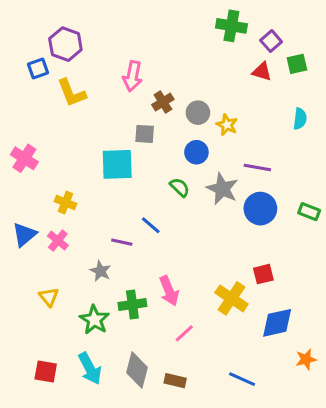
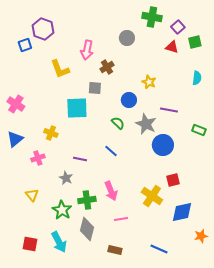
yellow L-shape: (72, 93) -> (60, 69), moved
gray circle: (198, 113) -> (127, 38), moved
yellow cross: (65, 202) -> (51, 133), moved
blue circle: (260, 209) -> (163, 145), moved
green rectangle: (309, 212) -> (199, 130), moved
blue line: (151, 225) -> (111, 151), moved
blue triangle: (24, 234) -> (15, 139), moved
pink cross: (58, 241) -> (38, 158), turned 32
pink line: (184, 333) -> (121, 219), turned 32
gray diamond: (137, 370) -> (87, 229), moved

